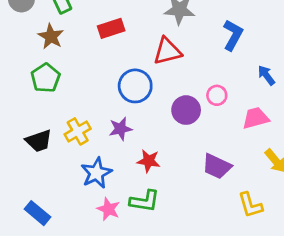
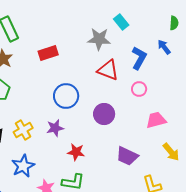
red triangle: (167, 51) -> (108, 70), moved, turned 35
blue arrow: (266, 75) -> (164, 47), moved
pink circle: (217, 95) -> (139, 89), moved
blue star: (96, 173) -> (23, 166), moved

